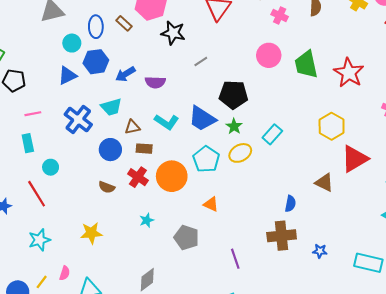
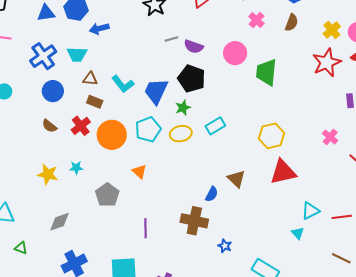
red star: (349, 73) -> (327, 63), moved
purple semicircle: (155, 82) -> (194, 47), moved
blue trapezoid: (202, 119) -> (156, 91), turned 64
blue circle: (110, 150) -> (53, 91), moved
brown triangle: (324, 183) -> (236, 179), moved
yellow star: (91, 233) -> (48, 174), moved

